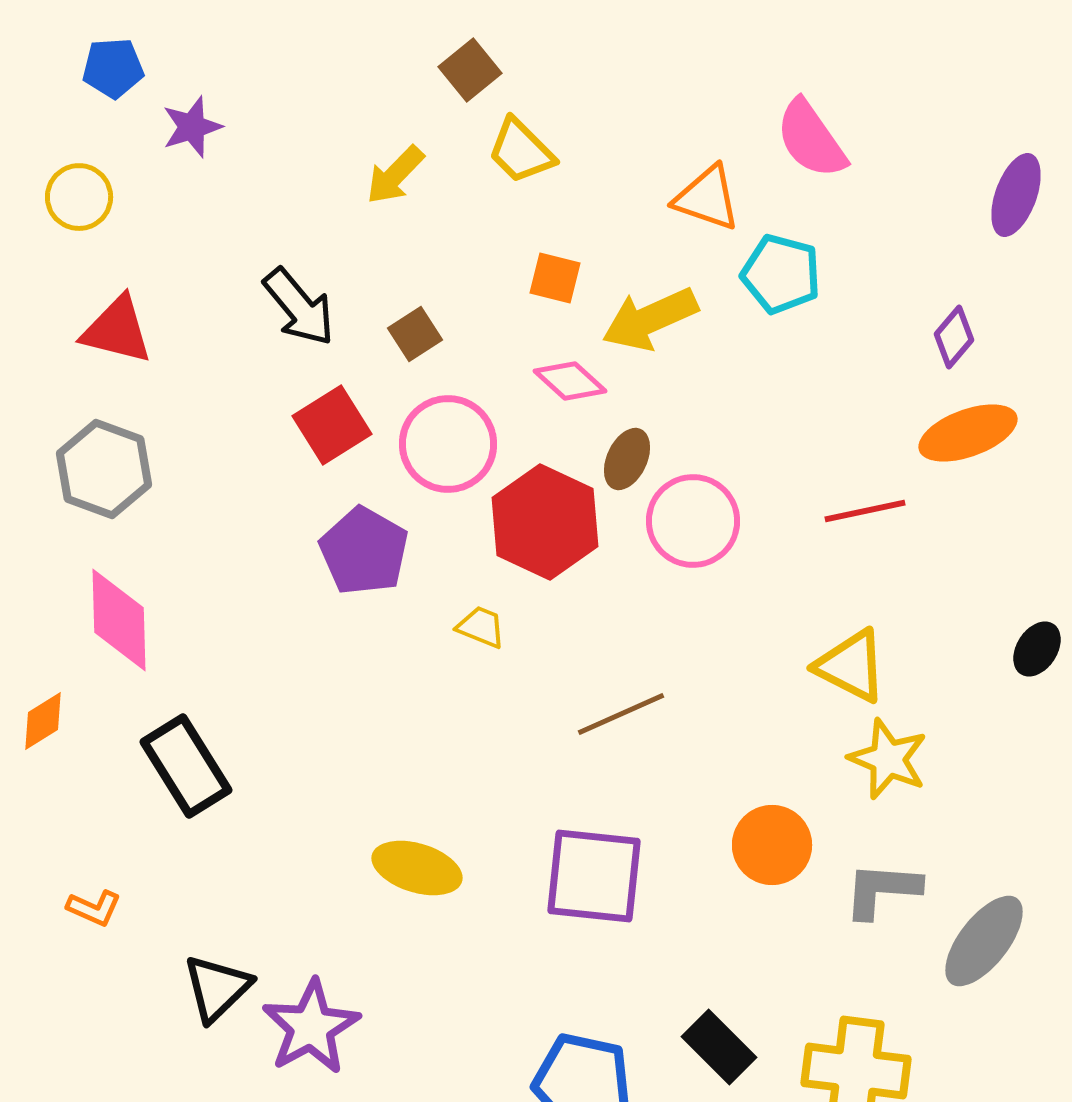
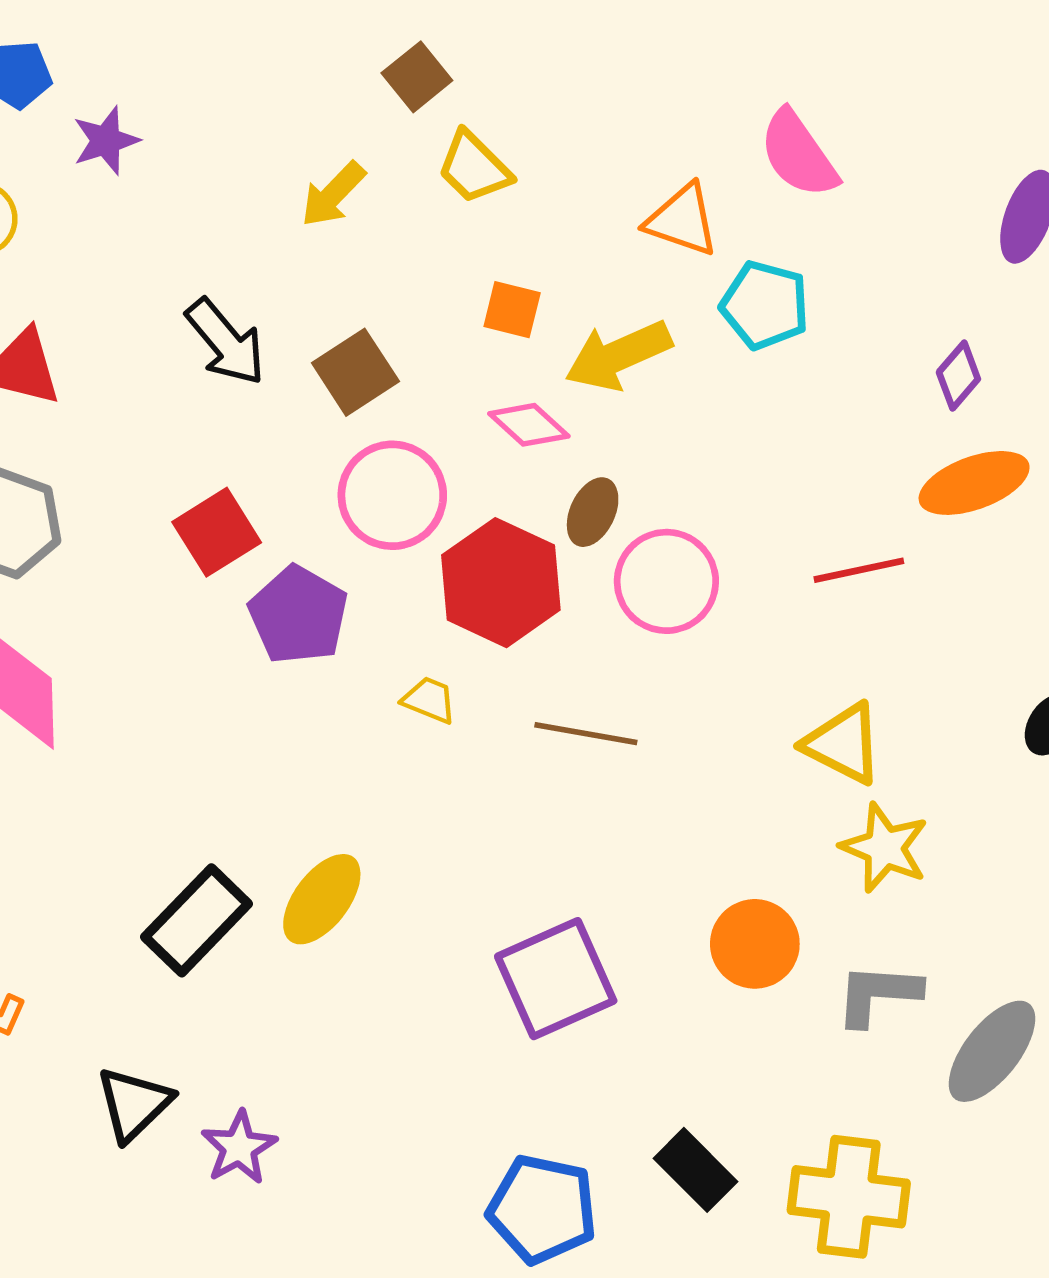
brown square: (415, 334) -> (355, 372), size x1.4
red square: (332, 425) -> (217, 532), moved
brown line: (621, 714) -> (586, 734), moved, turned 34
black rectangle: (186, 766) -> (197, 920), moved, turned 76
yellow ellipse: (417, 868) -> (322, 899), moved, turned -70
purple square: (594, 876) -> (556, 979), turned -30
purple star: (311, 1027) -> (239, 1148), size x0.7

